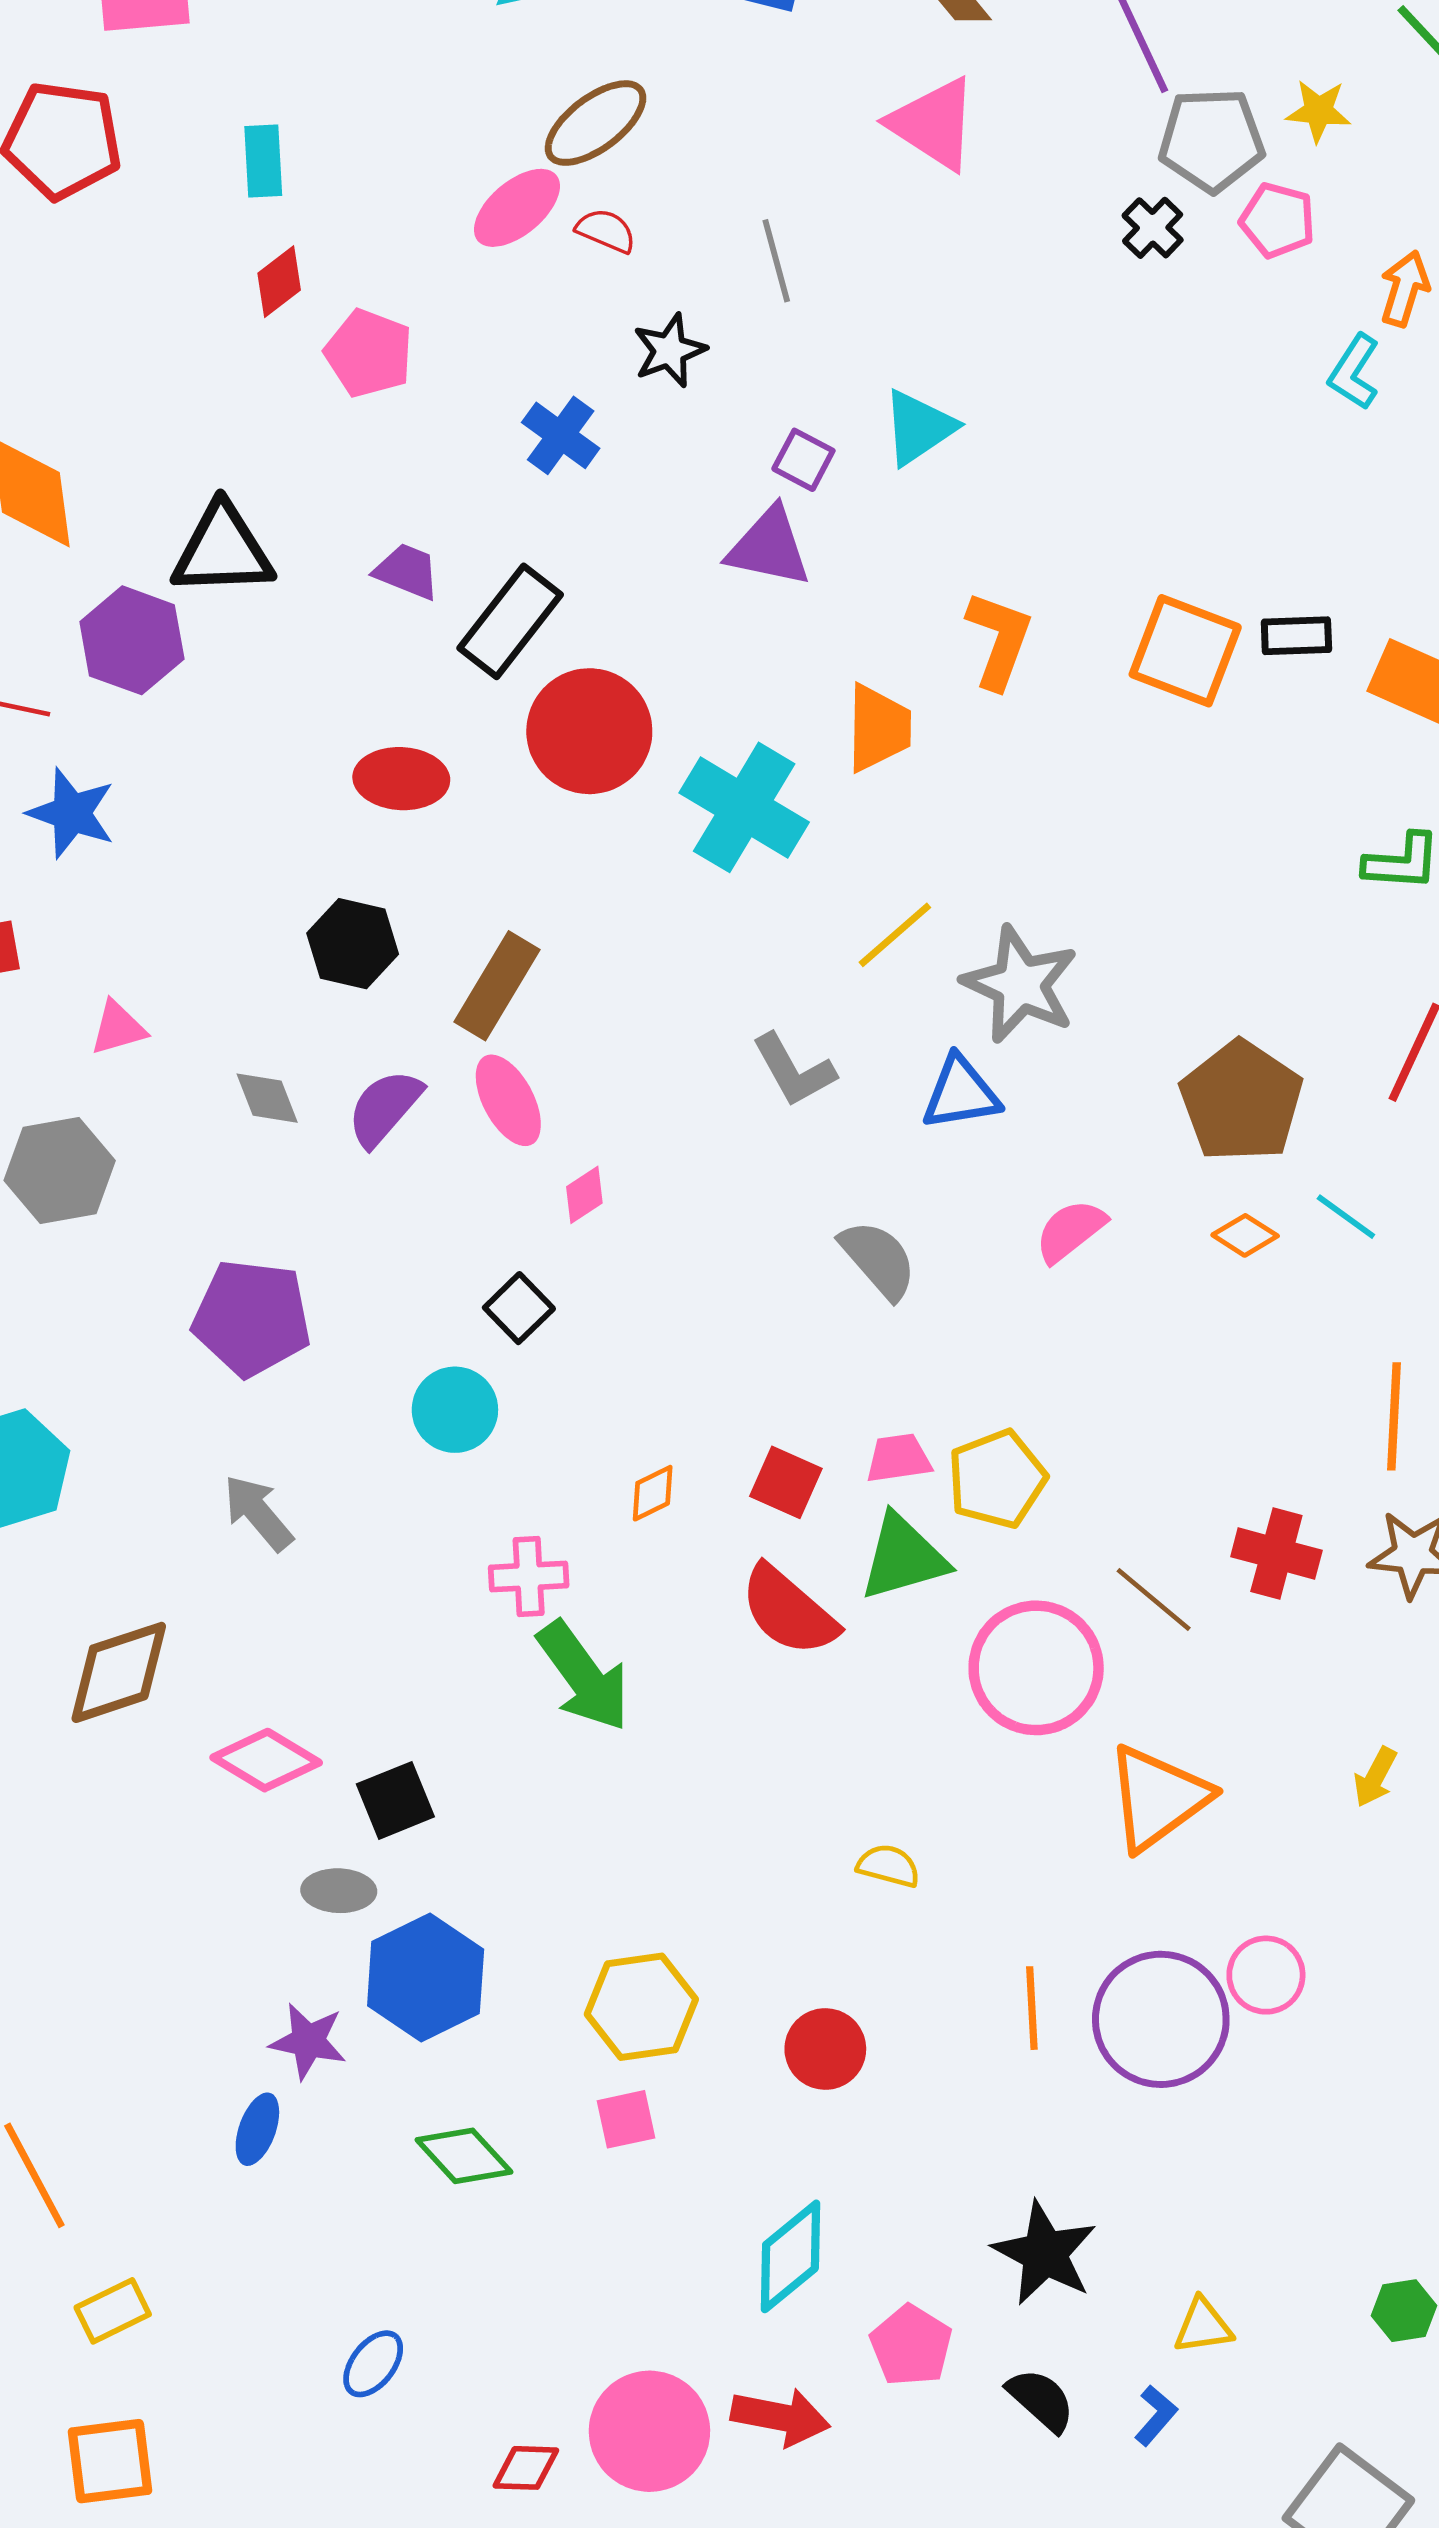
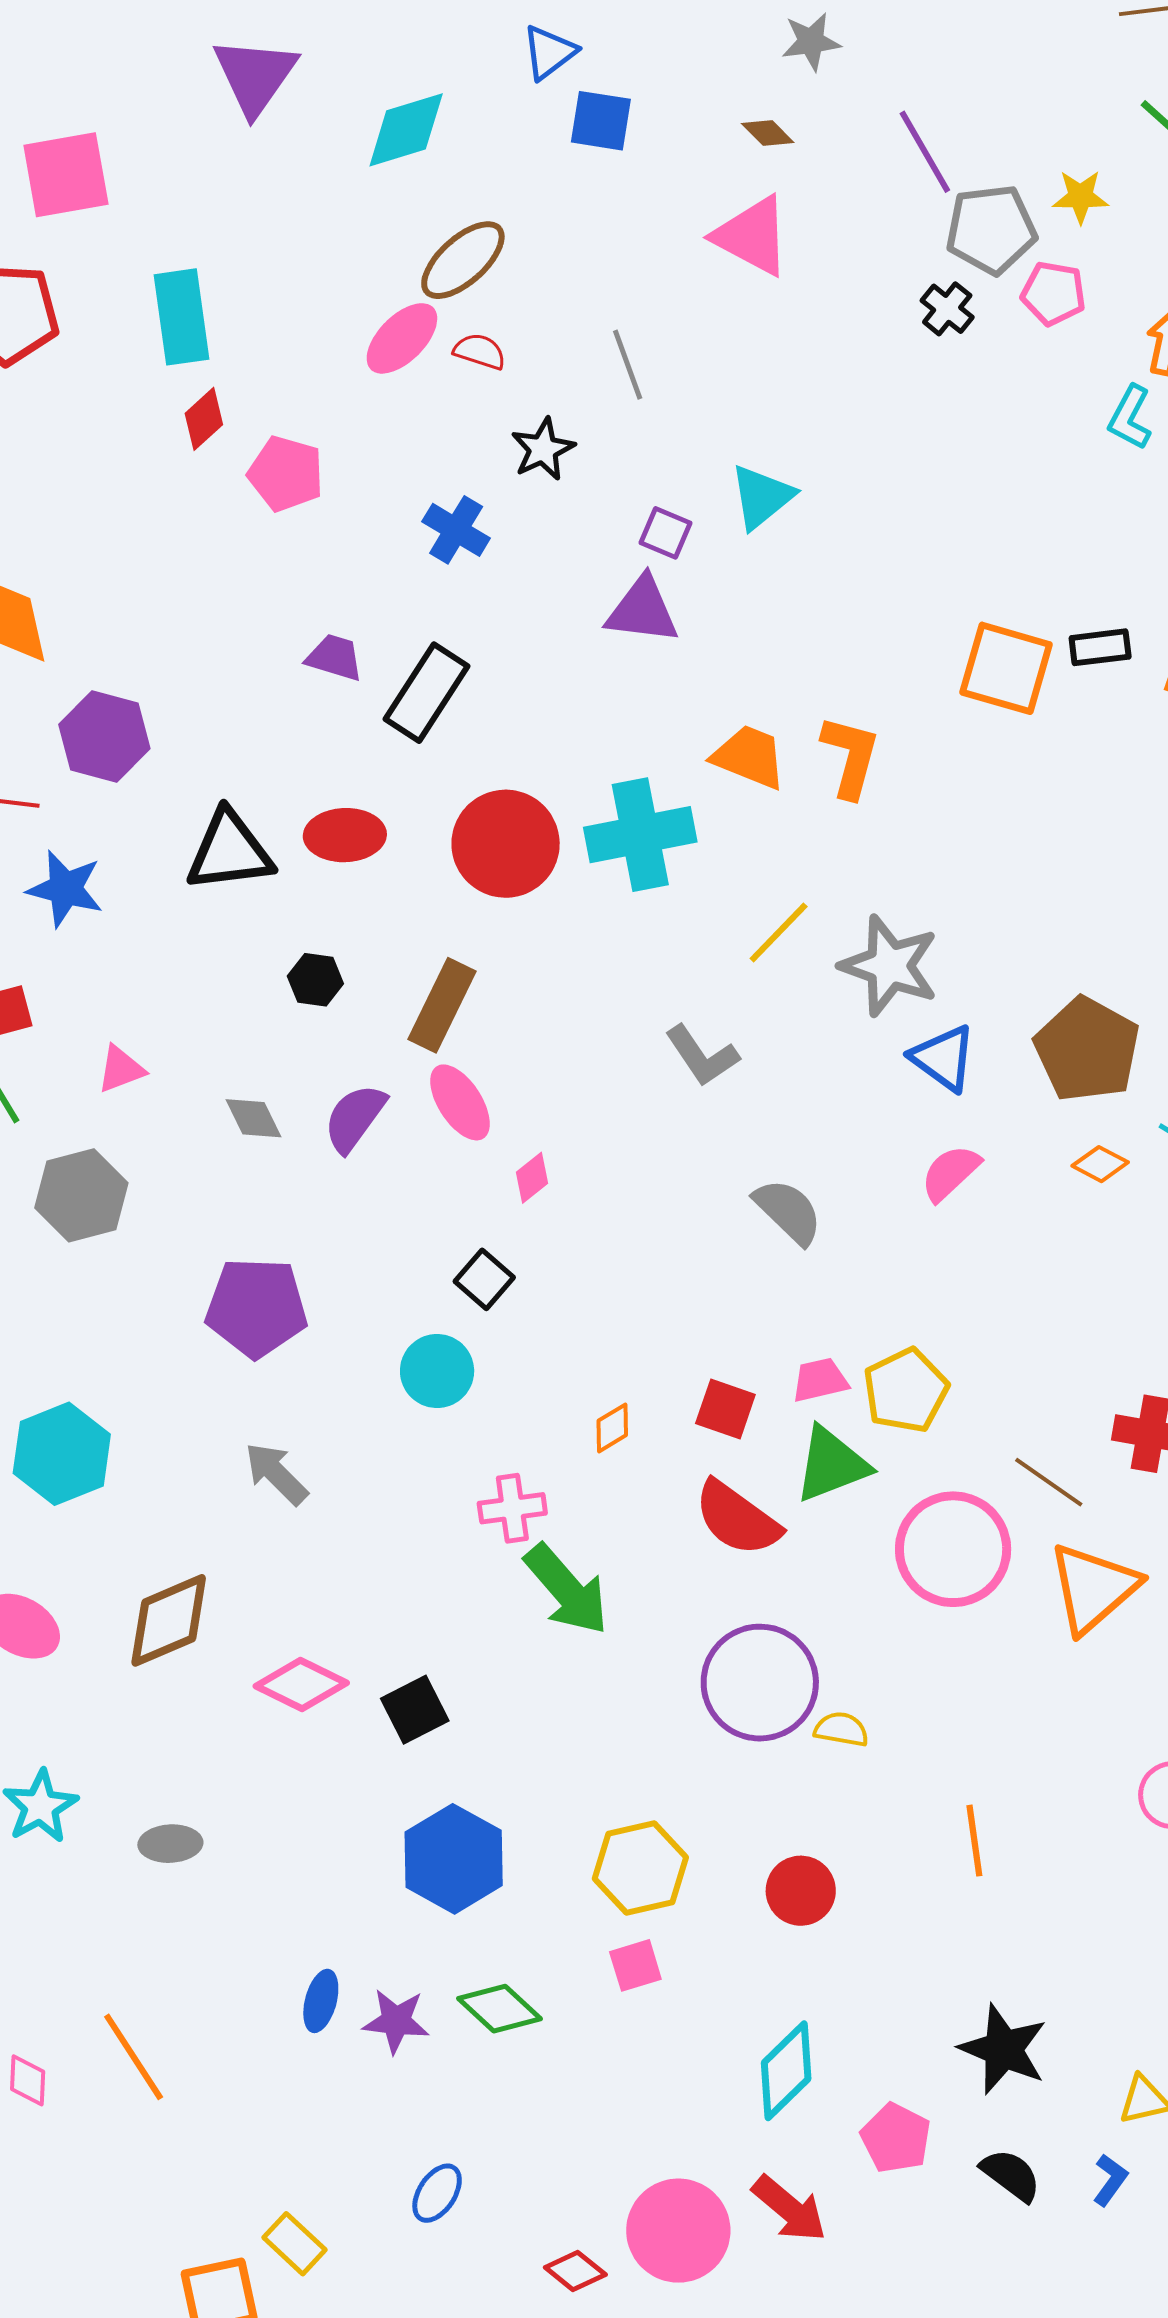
cyan rectangle: (263, 161) -> (182, 317), size x1.5
black triangle: (222, 550) -> (230, 851), moved
orange L-shape: (999, 640) -> (850, 757), moved
orange trapezoid: (878, 728) -> (749, 757), turned -64
red circle: (589, 731) -> (506, 844), moved
cyan cross: (744, 807) -> (640, 835), turned -37
black hexagon: (353, 944) -> (315, 980), size x0.7
blue triangle: (961, 1093) -> (943, 1058), moved, turned 50
orange triangle: (1158, 1798) -> (1093, 1588), moved
gray ellipse: (339, 1891) -> (170, 1844), moved
purple circle: (1161, 2019) -> (760, 1683), moved
purple star: (308, 2041) -> (396, 2021), moved
yellow rectangle: (113, 2311) -> (295, 2244), moved, turned 74
red arrow: (780, 2417) -> (789, 2209), turned 34
red diamond: (526, 2468) -> (575, 2271), turned 42

